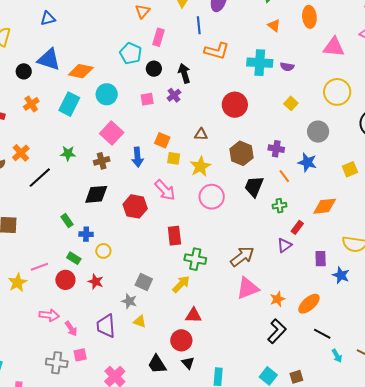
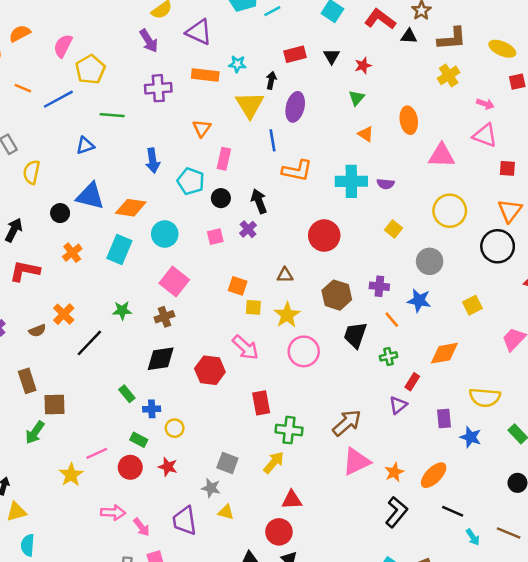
blue arrow: (137, 157) -> (153, 161), moved

